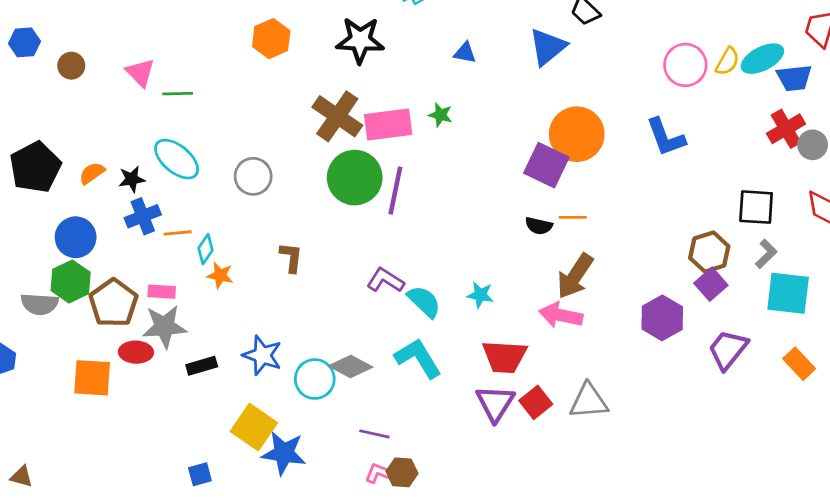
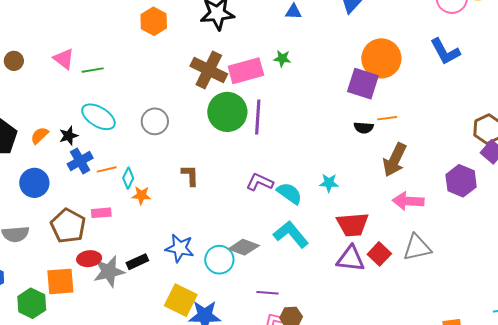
green hexagon: (71, 281) -> (32, 303), moved
pink arrow: (561, 315) -> (408, 201), moved
gray star: (164, 327) -> (109, 271), moved
purple triangle: (495, 403) -> (351, 259), turned -48

